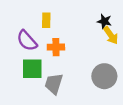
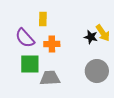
black star: (104, 21) -> (91, 37), moved
gray trapezoid: (54, 84) -> (50, 78), turned 70

